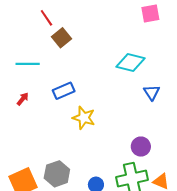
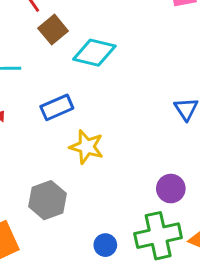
cyan diamond: (131, 63) -> (94, 53), moved
gray hexagon: (57, 174) -> (47, 200), moved

